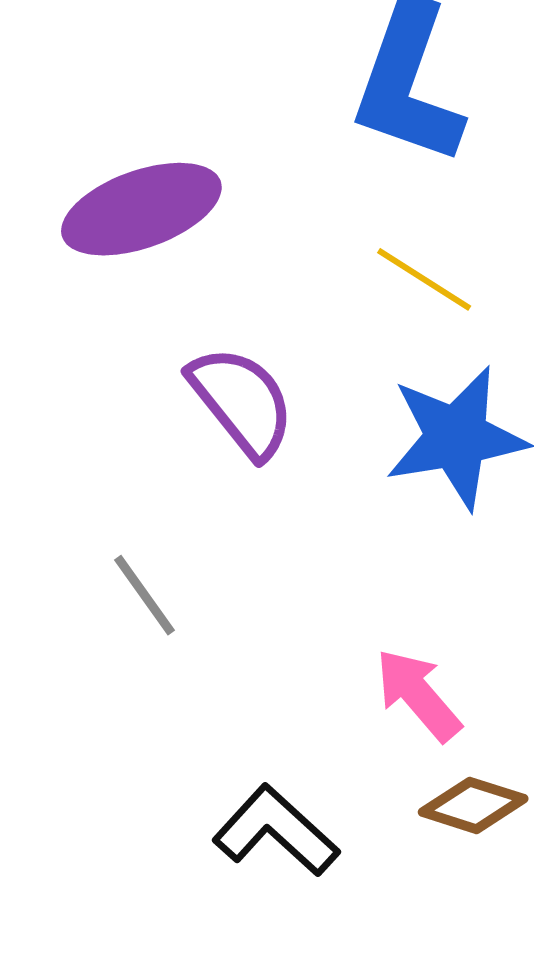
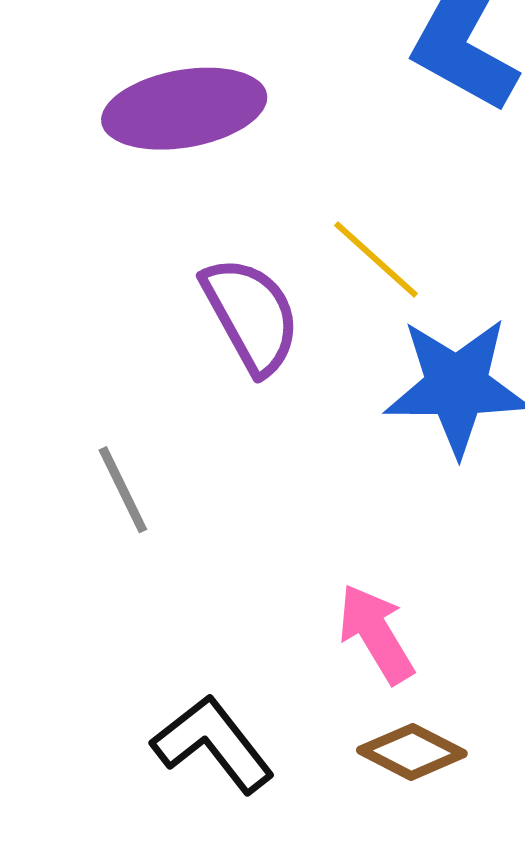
yellow line: (424, 279) -> (376, 259), moved

